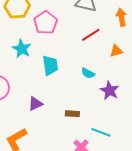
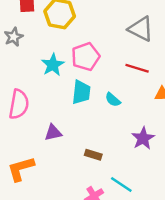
pink pentagon: (46, 23) -> (86, 57), moved
red line: (91, 35) -> (137, 68), turned 36
cyan semicircle: (88, 73) -> (113, 100), moved

